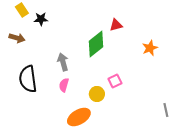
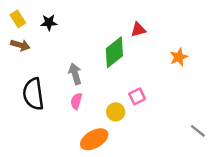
yellow rectangle: (22, 10) -> (18, 19), moved
gray line: (166, 110) -> (198, 131), turned -40

